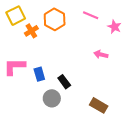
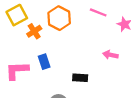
blue rectangle: (39, 74) -> (44, 62), moved
black rectangle: (64, 82) -> (80, 78), moved, turned -48

